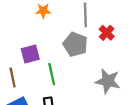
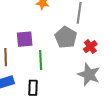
red cross: (107, 33) -> (90, 47), moved

